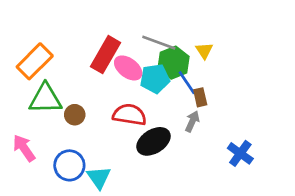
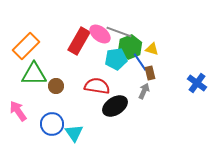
yellow triangle: (204, 51) -> (152, 49), moved, turned -40
pink ellipse: (128, 68) -> (100, 34), moved
blue cross: (240, 153) -> (197, 83), moved

